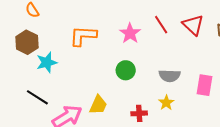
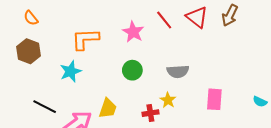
cyan star: (47, 62) -> (71, 71), moved
pink rectangle: (204, 85) -> (214, 99), moved
yellow star: (166, 103) -> (168, 100), moved

